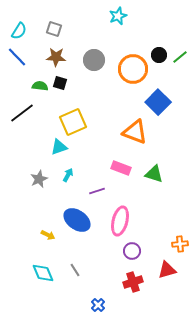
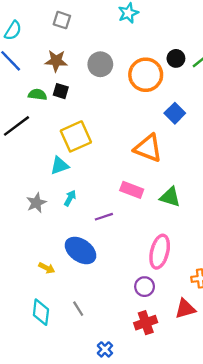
gray square: (54, 29) -> (62, 20), moved
blue square: (158, 102) -> (175, 113), size x0.7
pink ellipse: (120, 221) -> (160, 252), moved
cyan diamond: (43, 273) -> (41, 312), turned 30

